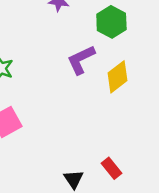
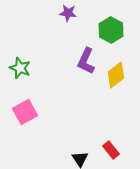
purple L-shape: (81, 60) -> (86, 61), turned -40

